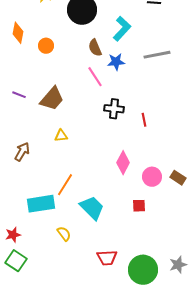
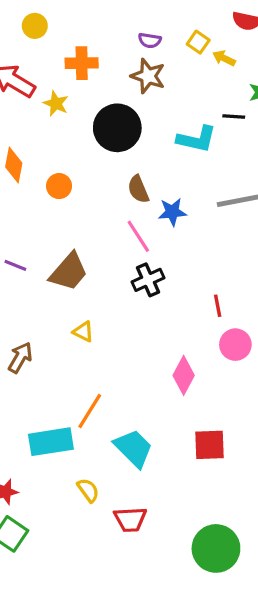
cyan L-shape: (122, 29) -> (197, 139), moved, turned 60
black cross: (114, 109) -> (148, 280), moved, turned -30
yellow triangle: (61, 136) -> (83, 332), turned 32
pink circle: (152, 177) -> (235, 345), moved
red square: (139, 206) -> (210, 445), size x1.5
red trapezoid: (107, 258) -> (130, 519), moved

